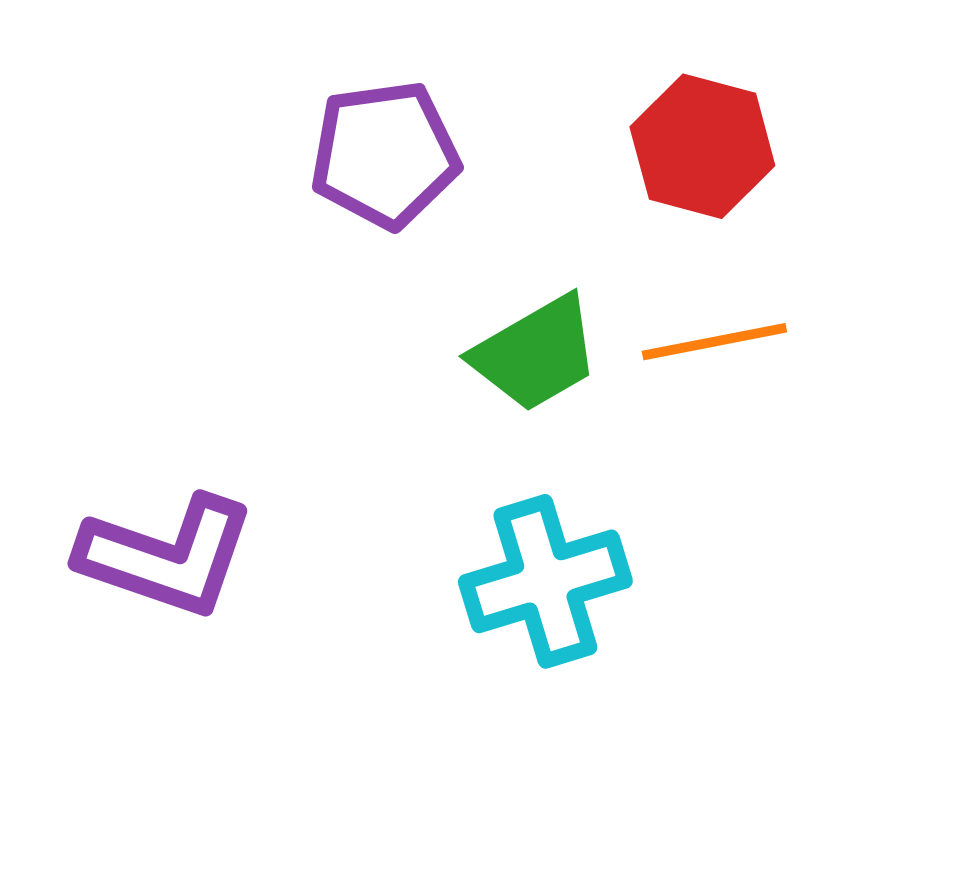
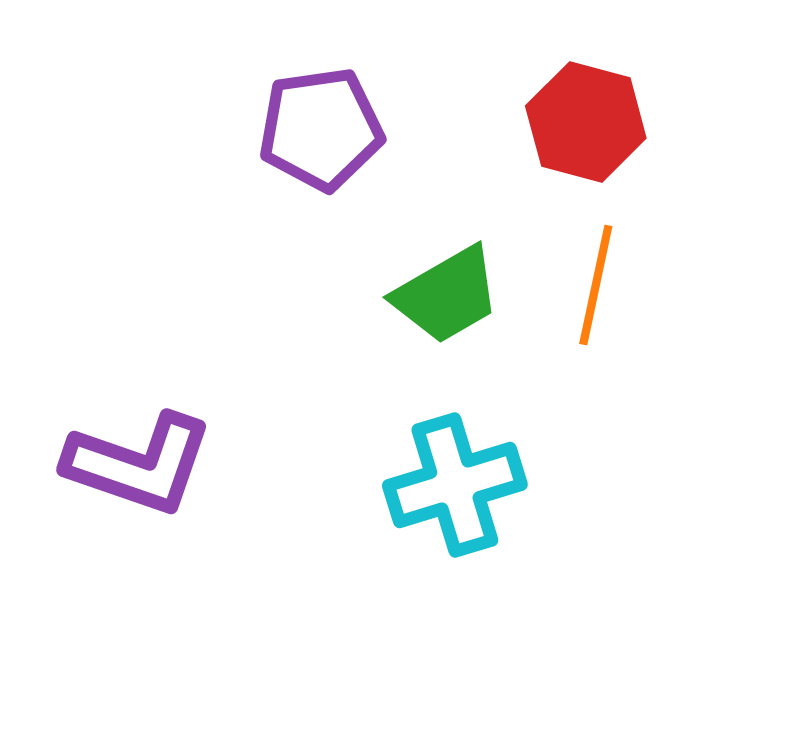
orange line: (714, 342) -> (596, 285), turned -67

